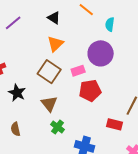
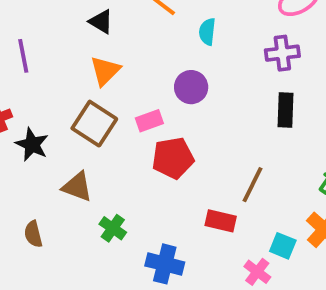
purple line: (13, 23) -> (23, 56), moved, turned -60
purple circle: (101, 53) -> (191, 87), size x0.7
black star: (17, 93) -> (32, 144), moved
brown triangle: (49, 104) -> (77, 187), moved, turned -30

